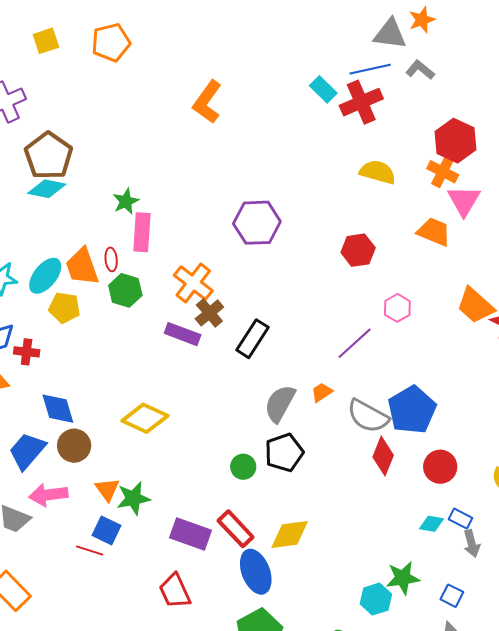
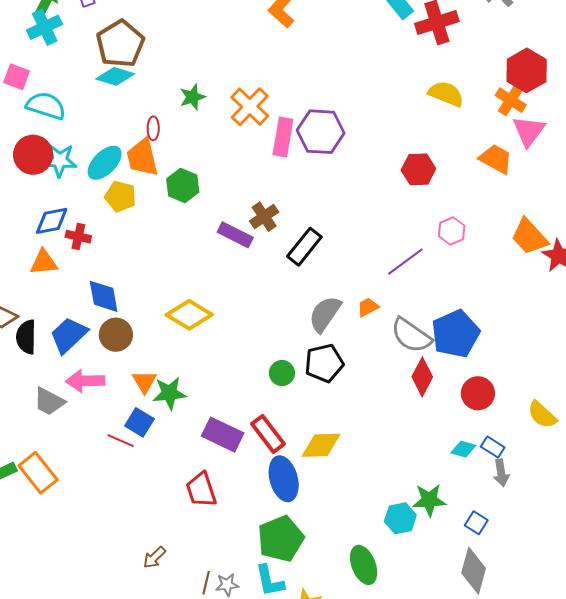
pink rectangle: (142, 232) -> (283, 137), moved
red ellipse: (111, 259) -> (153, 128), moved
orange cross: (193, 283) -> (250, 107), moved

